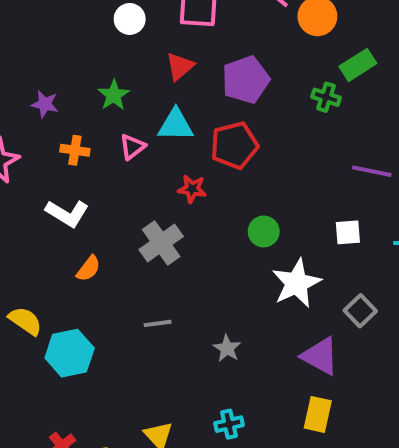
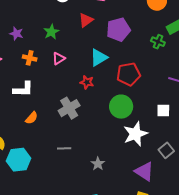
cyan triangle: (176, 125) -> (99, 58), moved, turned -36
red pentagon: (234, 145) -> (129, 74), moved
white L-shape: (67, 213) -> (23, 89), turned -35
green circle: (264, 231) -> (121, 107), size x1.5

